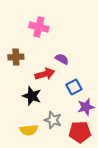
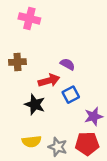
pink cross: (39, 27) -> (29, 18), moved
blue square: (74, 87) -> (71, 95), moved
gray star: (53, 120) -> (58, 147), moved

